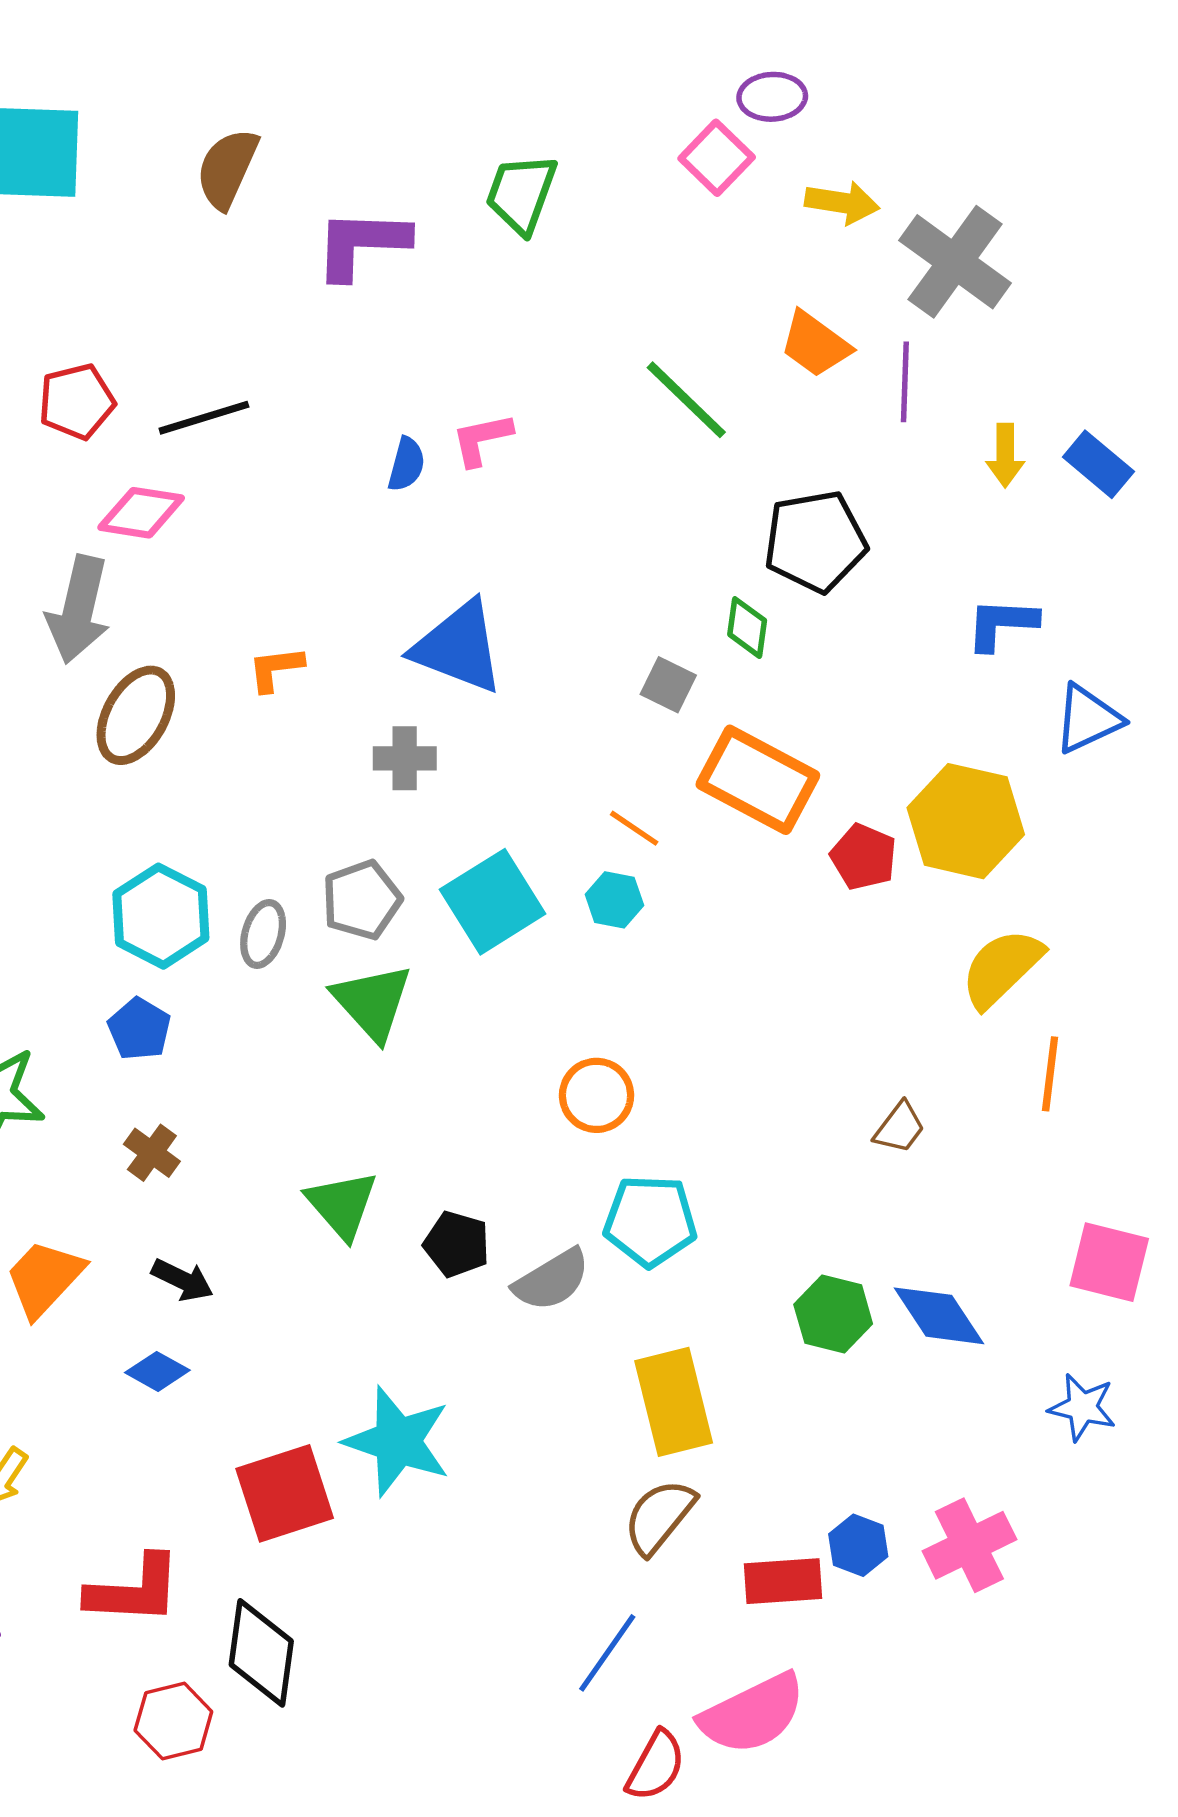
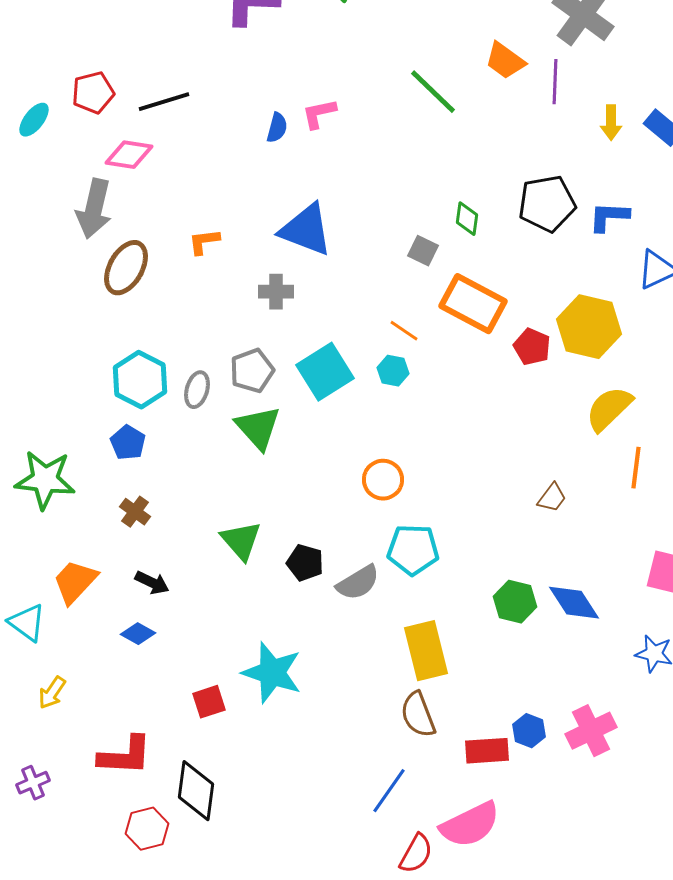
black pentagon: (815, 541) -> (547, 204), moved
red square: (285, 1493) -> (209, 702), size x0.6
brown semicircle: (659, 1517) -> (418, 715), turned -60

